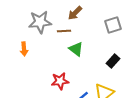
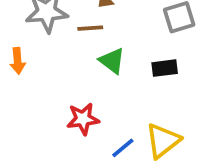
black rectangle: (113, 61) -> (165, 68), moved, turned 40

